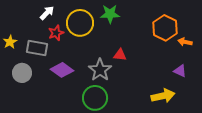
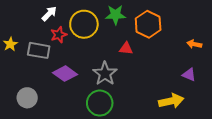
orange hexagon: (165, 28) -> (148, 24), moved
red triangle: (120, 55) -> (126, 48), moved
gray circle: (22, 73) -> (27, 98), moved

